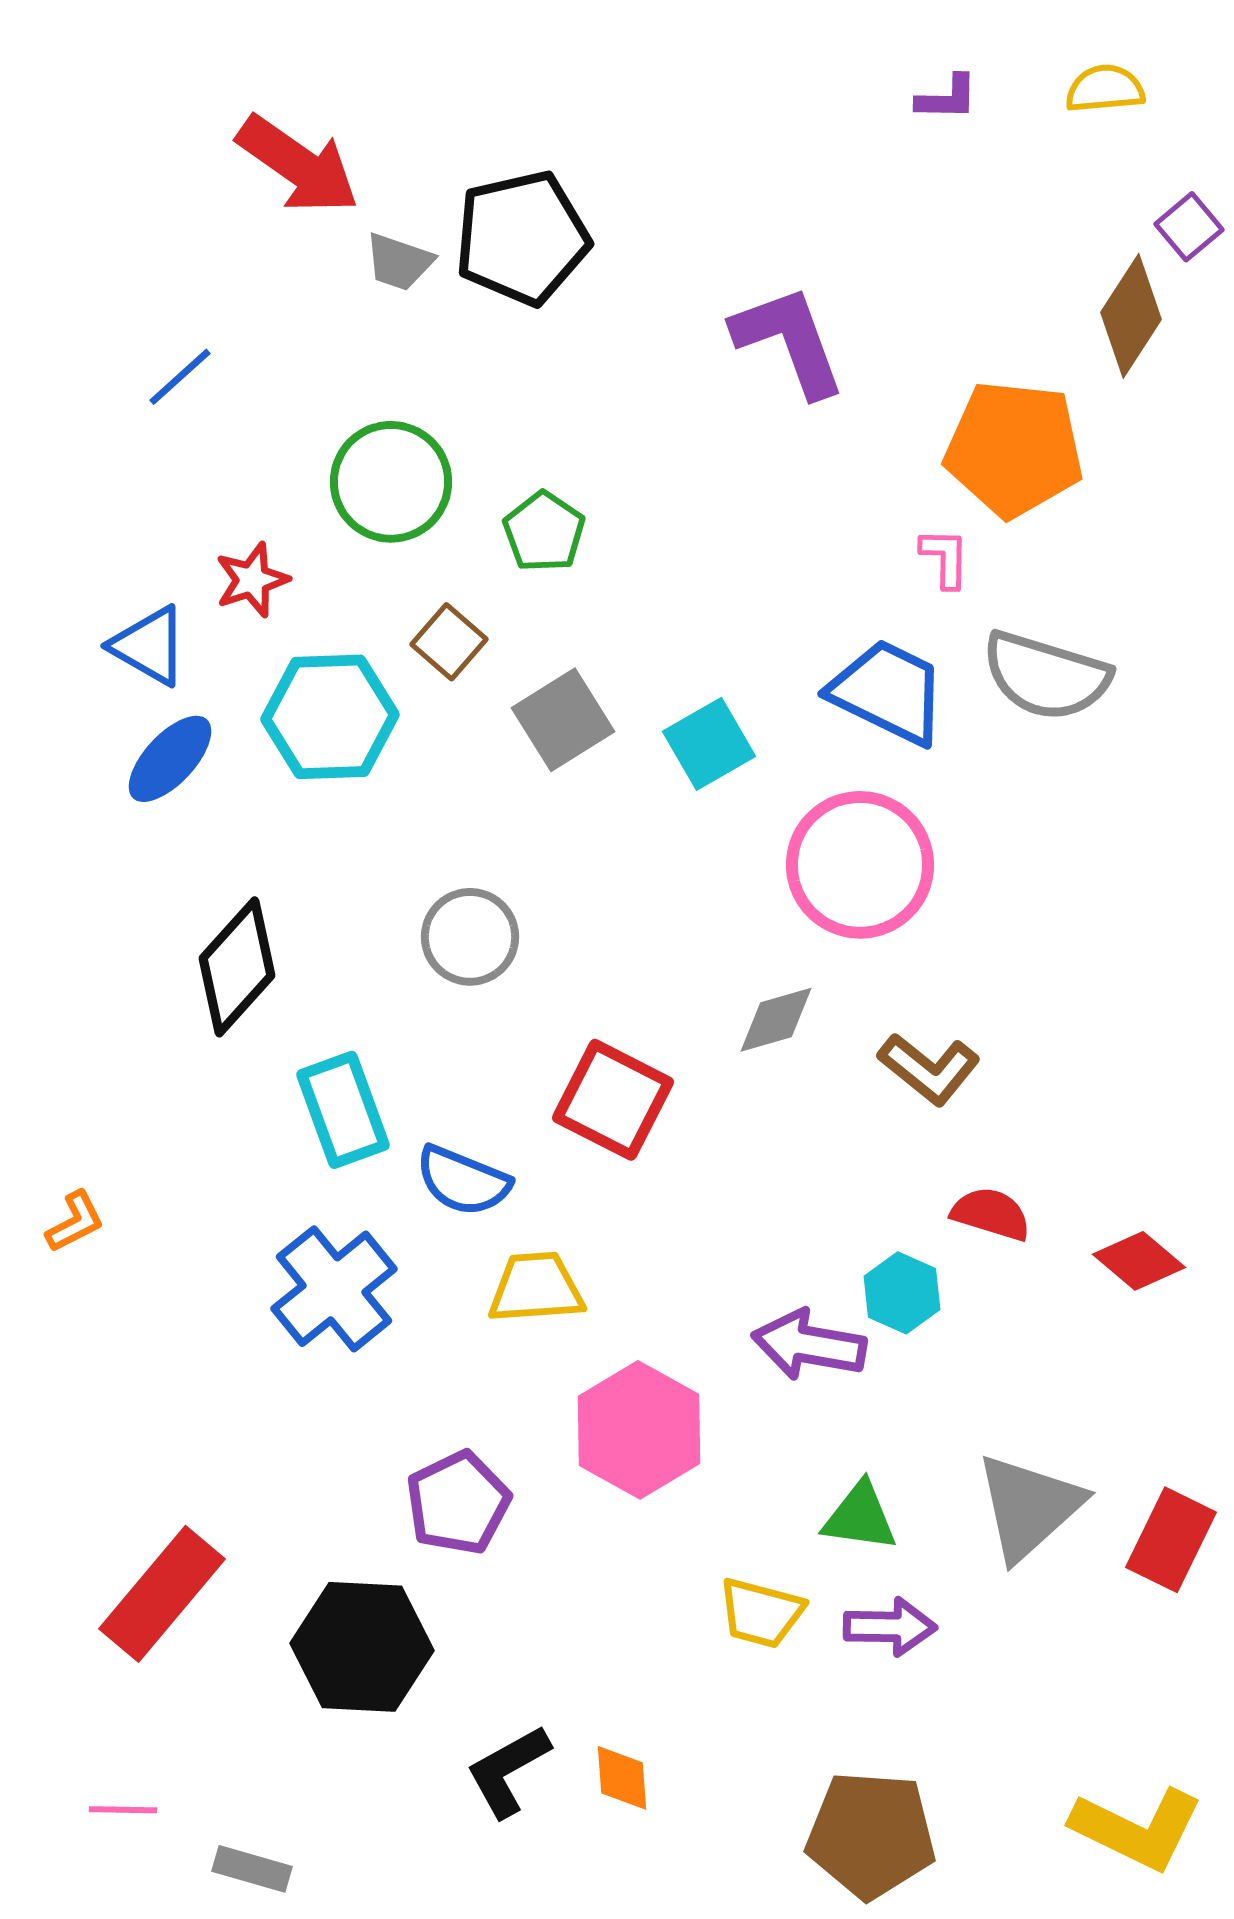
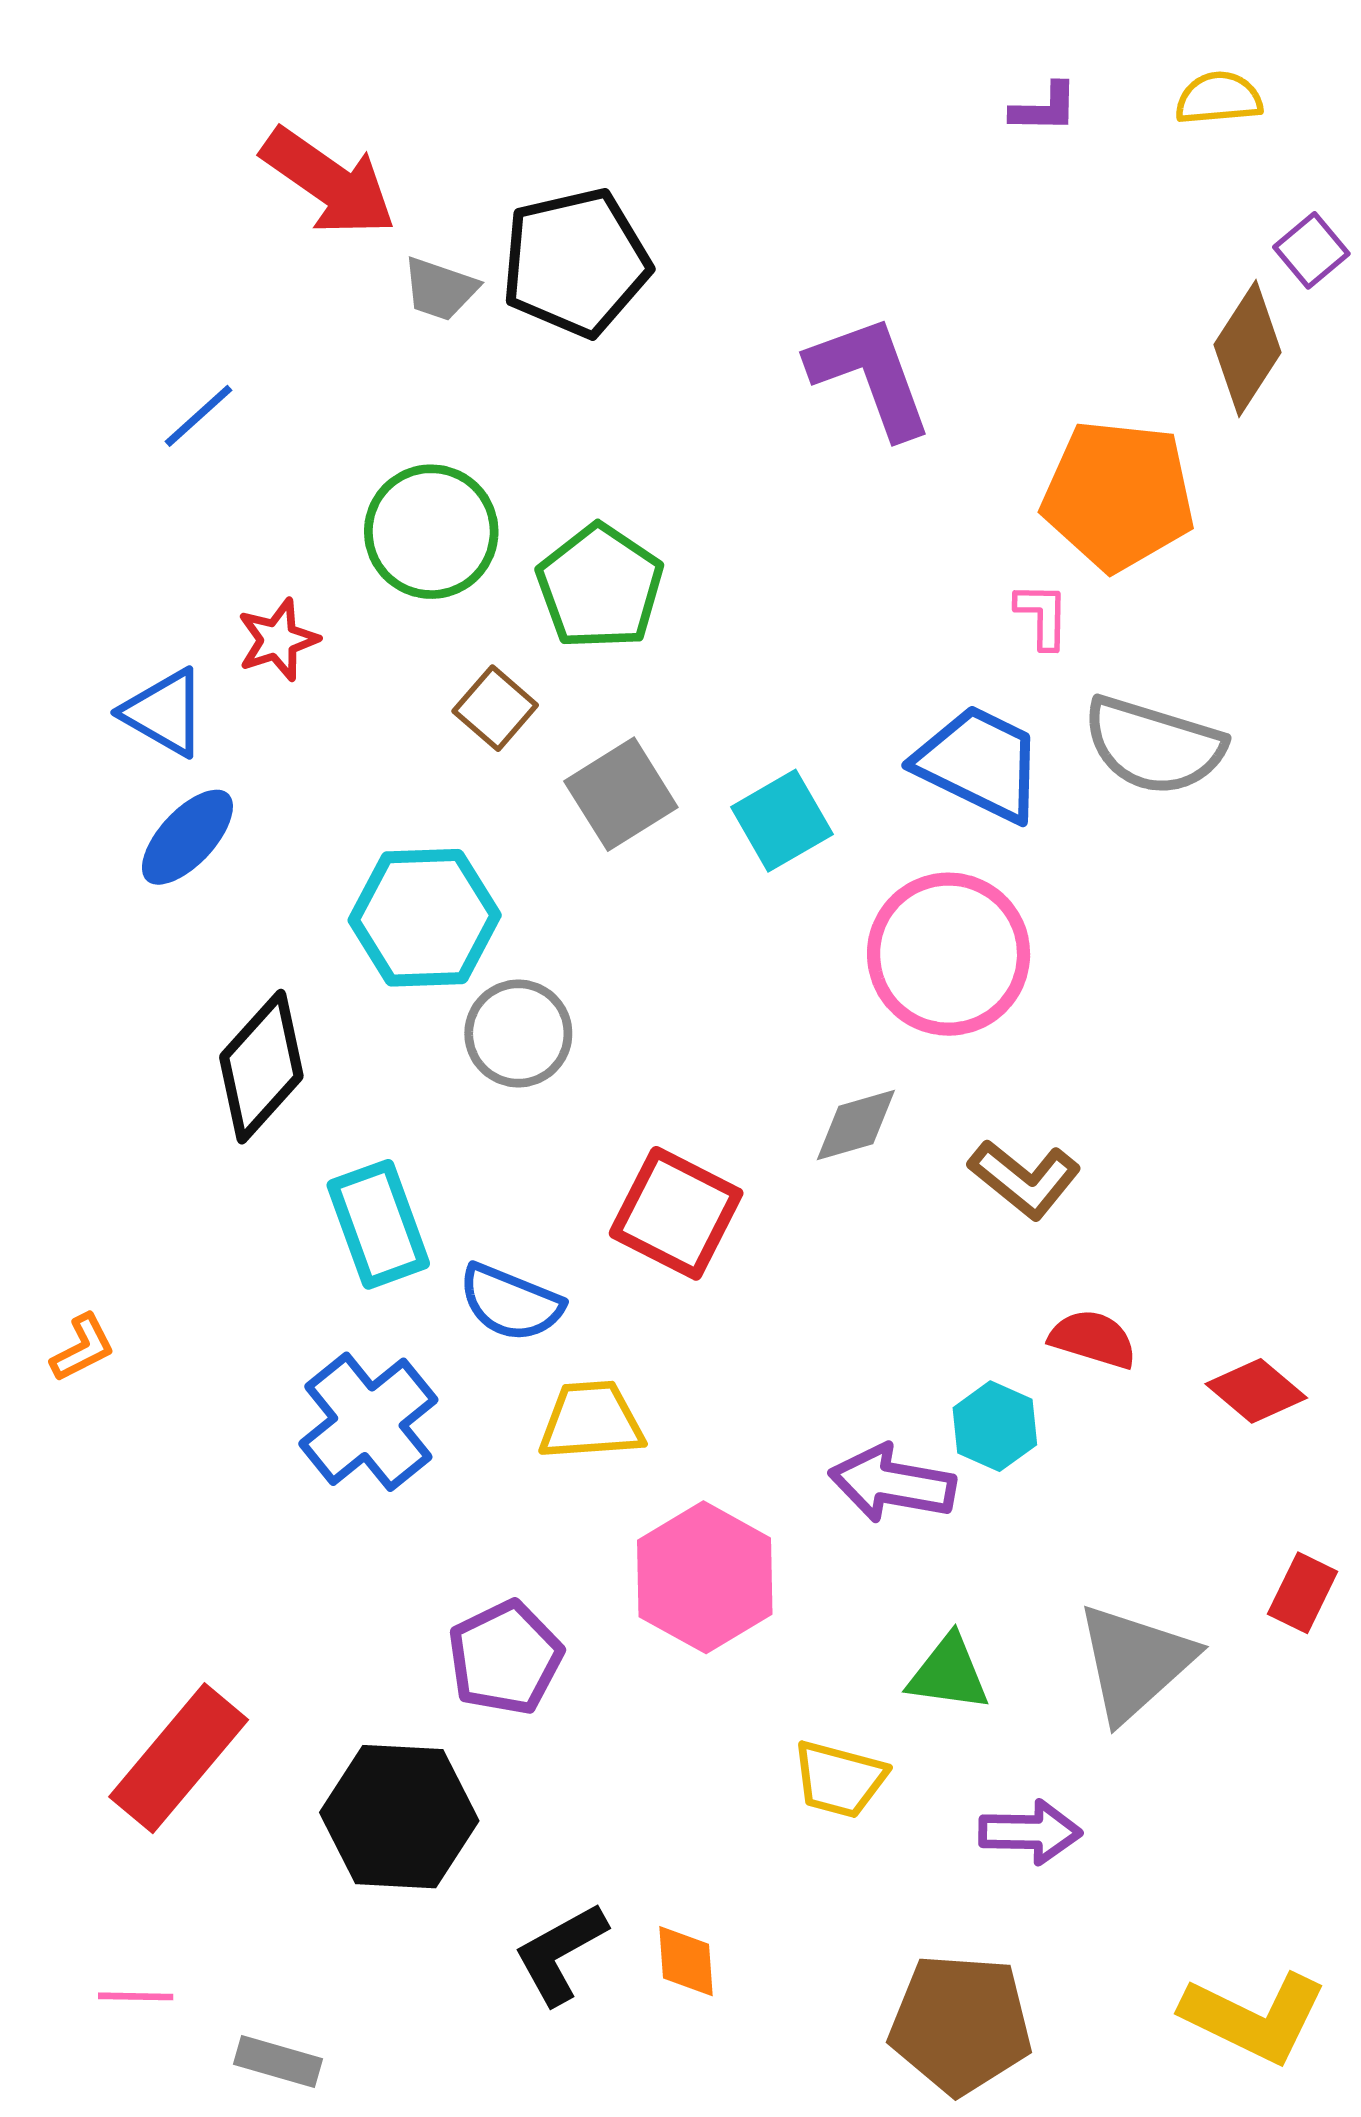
green pentagon: (544, 532) -> (600, 587), size x1.4
cyan hexagon: (330, 717) -> (425, 918), moved
red rectangle: (1171, 1540) -> (1303, 1593), moved, size x0.7
purple arrow: (890, 1627) -> (1030, 1832), moved

